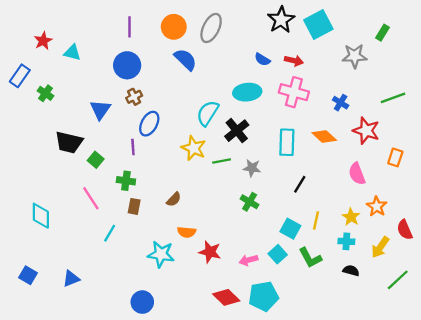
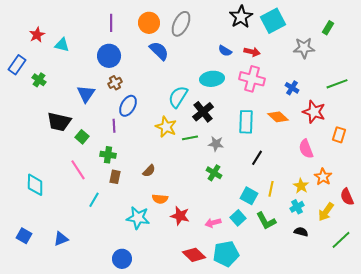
cyan cross: (346, 241) -> (297, 207), turned -32

